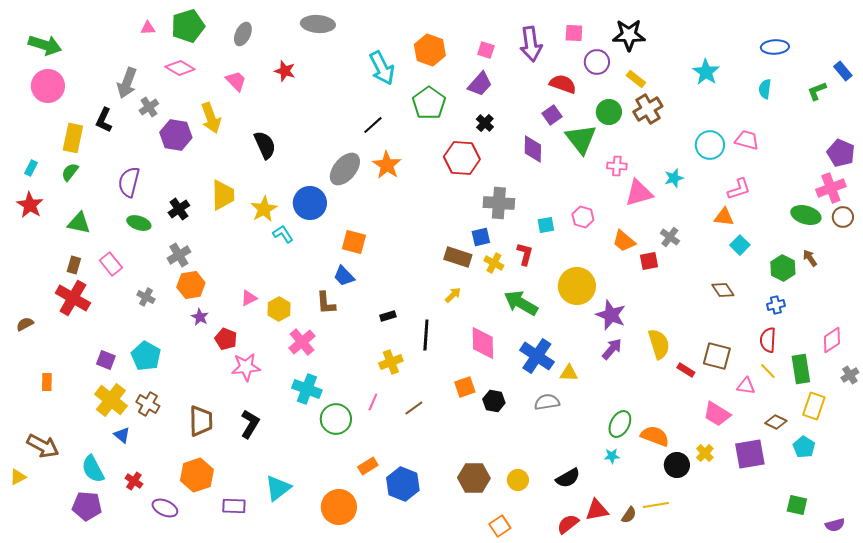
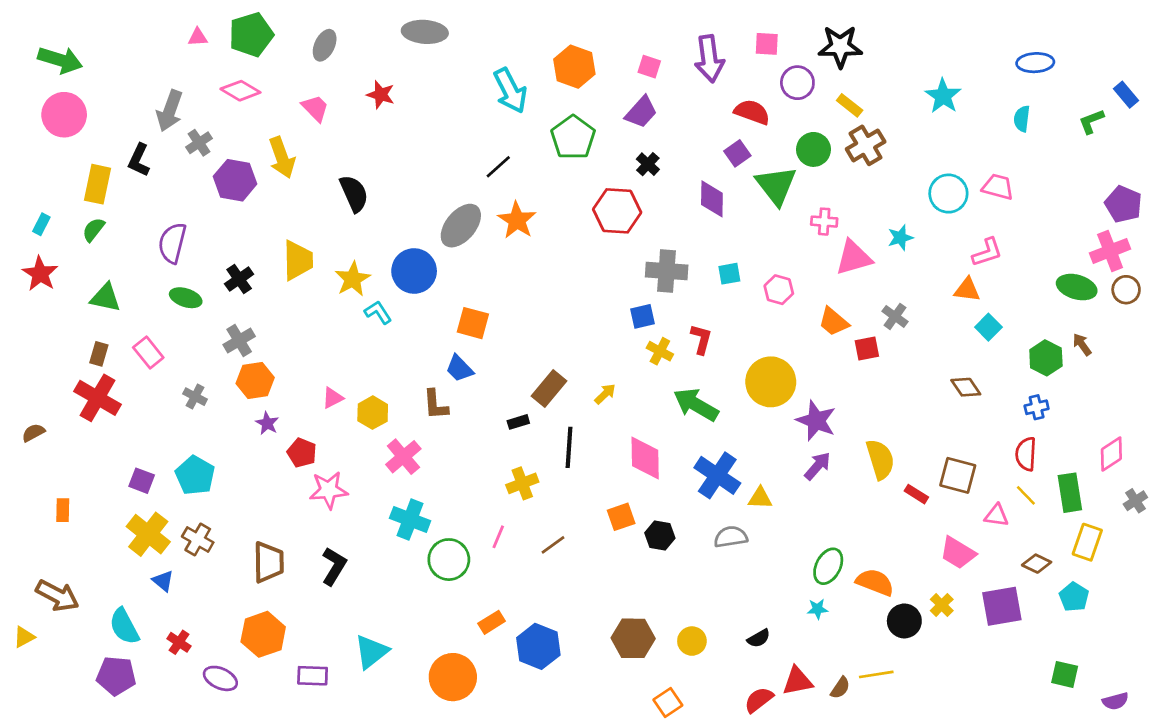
cyan square: (546, 225) -> (729, 274), moved
brown rectangle: (458, 257) -> (549, 389), moved, turned -68
black semicircle: (568, 478) -> (759, 638), size x0.7

